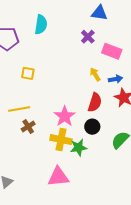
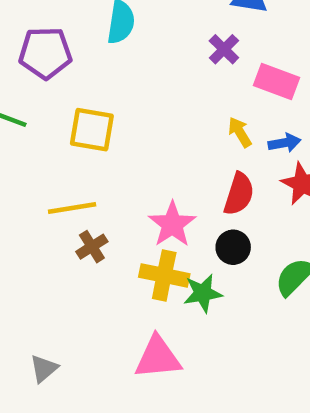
yellow square: (28, 73) -> (92, 130), size x1.5

